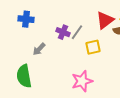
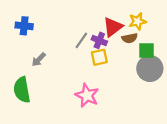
purple cross: (63, 32) -> (99, 40), moved
pink star: (82, 81) -> (87, 95), turned -30

